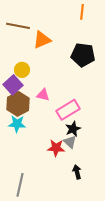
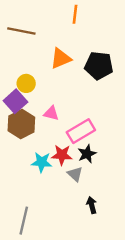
orange line: (82, 12) -> (75, 14), moved
orange triangle: (42, 40) -> (61, 58), moved
cyan star: (17, 124) -> (42, 162), moved
gray triangle: (70, 142) -> (75, 174), moved
red star: (56, 148) -> (62, 155), moved

